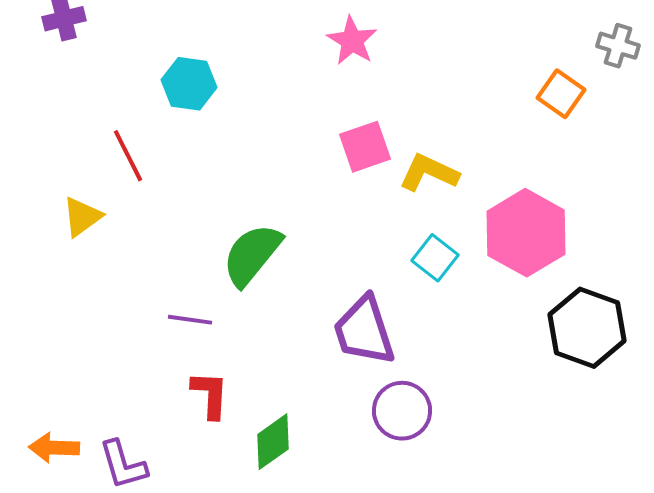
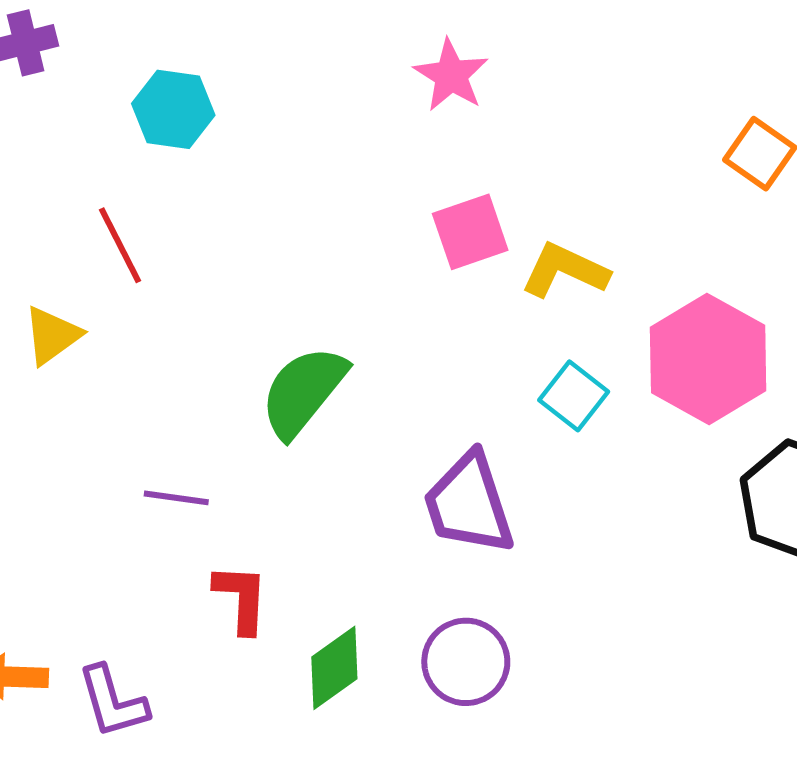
cyan hexagon: (189, 84) -> (173, 109), moved
purple line: (190, 320) -> (176, 498), moved
purple circle: (402, 411) -> (466, 662), moved

